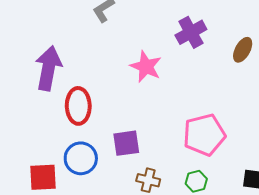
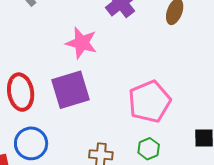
purple square: (126, 143) -> (71, 90), moved, size x1.4

